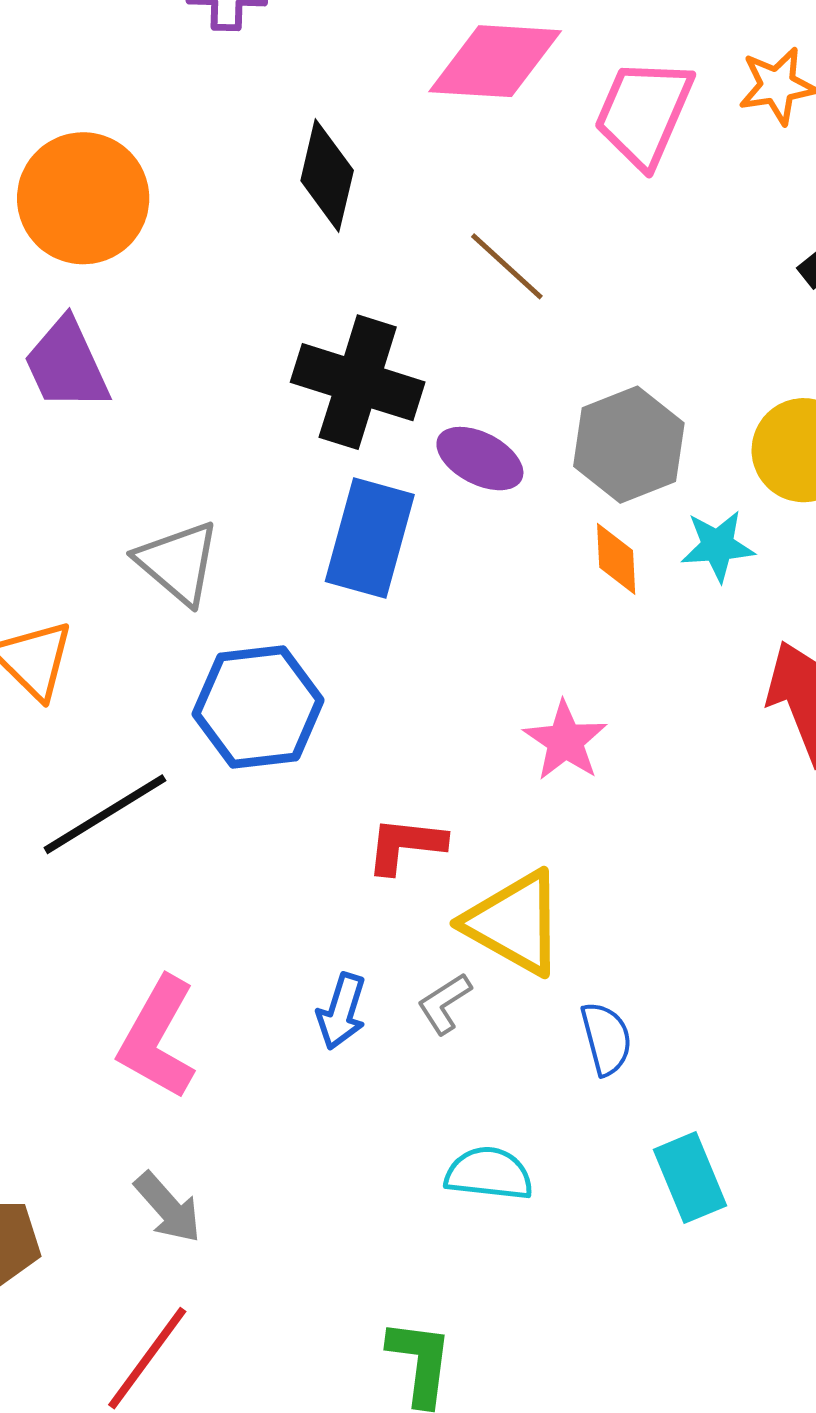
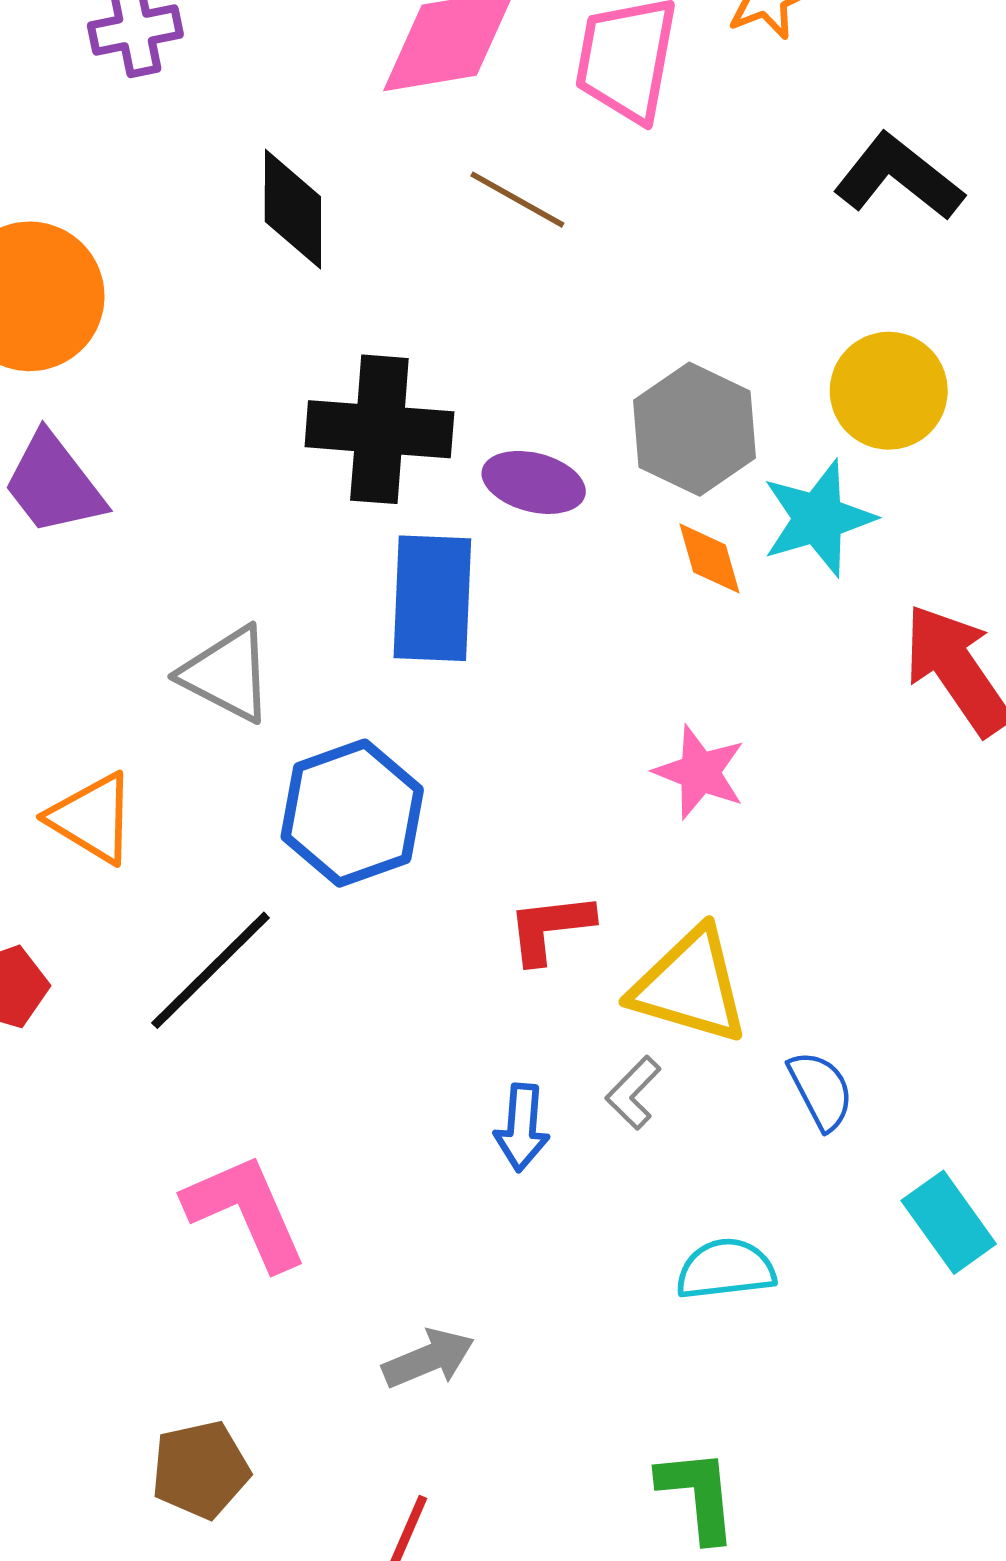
brown line: (507, 266) -> (517, 200), moved
cyan star: (718, 546) -> (818, 518), size x1.4
pink L-shape: (158, 1038) -> (246, 1212), moved, turned 140
gray arrow: (168, 1208) -> (428, 1359), moved, turned -58

